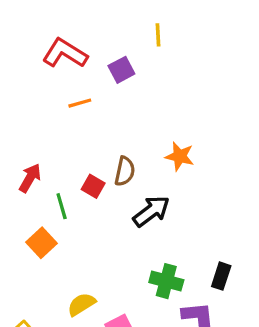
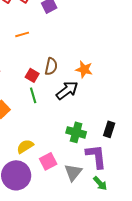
orange line: (80, 103) -> (22, 34), moved
orange star: (180, 156) -> (84, 69), moved
green line: (62, 206) -> (33, 95), moved

